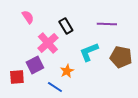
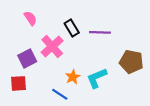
purple line: (107, 24) -> (100, 32), moved
cyan L-shape: (89, 52) -> (97, 78), moved
purple square: (35, 65) -> (27, 58), moved

